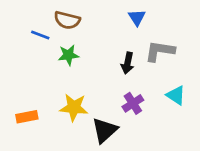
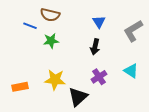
blue triangle: (137, 17) -> (99, 22), moved
gray L-shape: (160, 51) -> (133, 31), moved, turned -40

